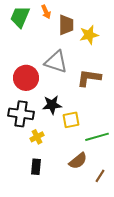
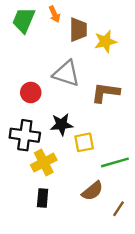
red circle: (26, 78) -> (31, 92), size x0.7
yellow cross: (37, 137) -> (44, 162), size x1.5

